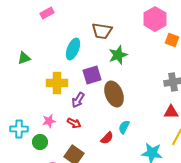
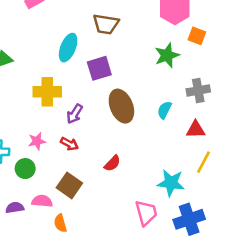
green star: (118, 55) -> (167, 55), moved
purple square: (92, 75) -> (99, 68), moved
cyan semicircle: (124, 127) -> (164, 110), moved

